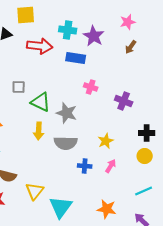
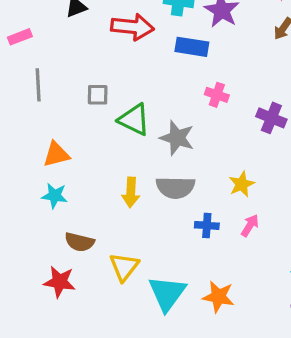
yellow arrow: (39, 131) -> (131, 192), moved
orange star: (107, 209) -> (218, 297), moved

